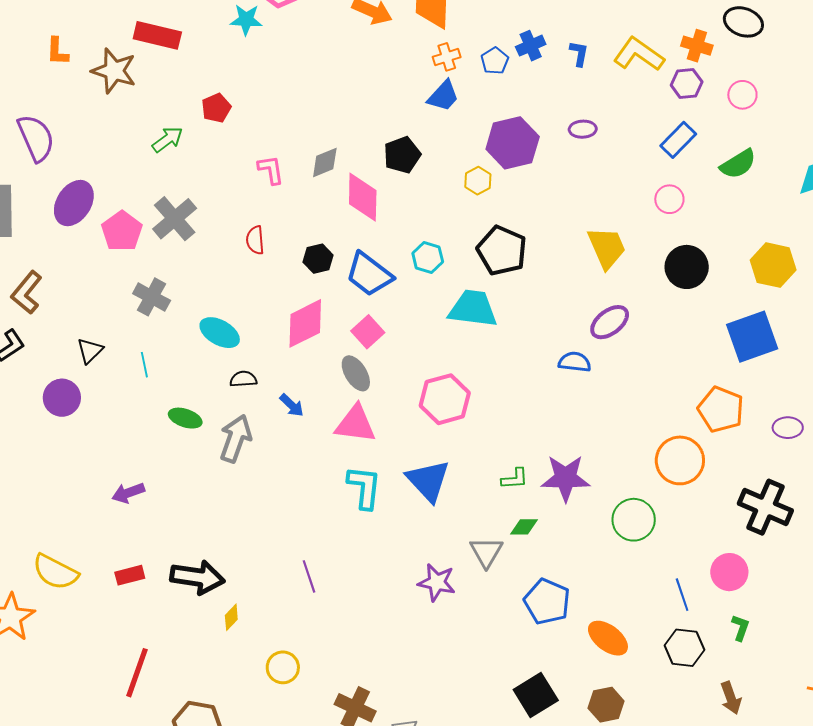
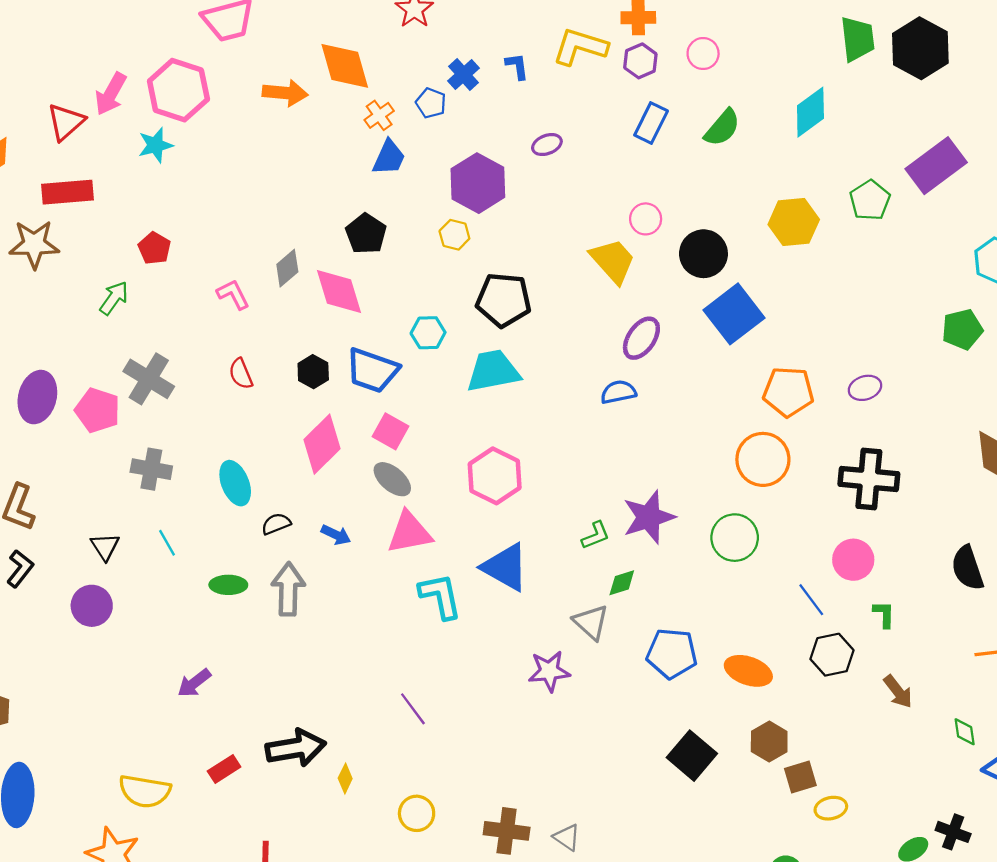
pink circle: (669, 199) -> (646, 219), moved
cyan ellipse: (220, 333) -> (235, 483), turned 57
blue square: (752, 337) -> (734, 314), moved

